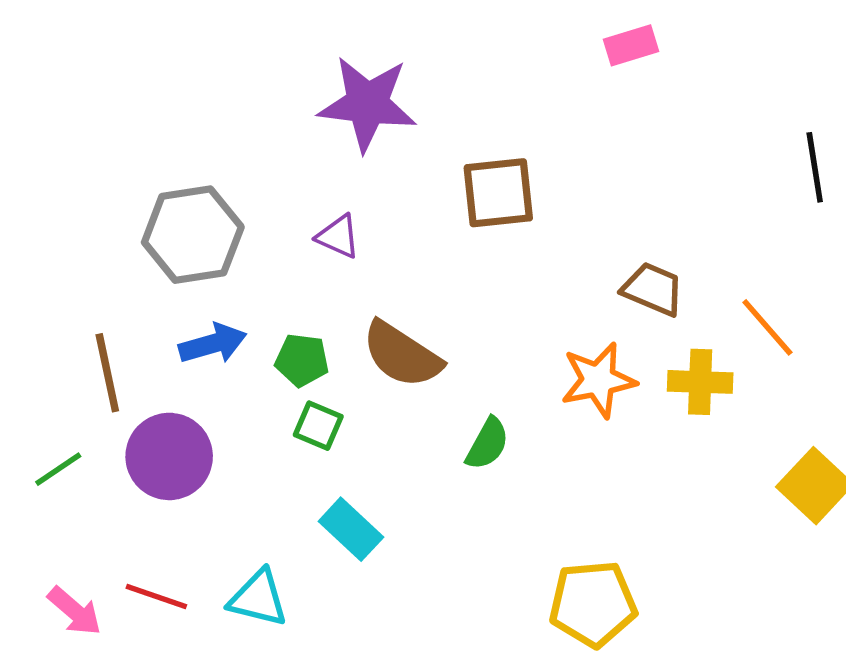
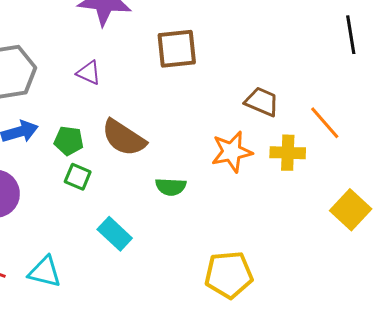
green semicircle: (487, 444) -> (171, 187), turned 64
cyan rectangle: (351, 529) -> (115, 234), moved

